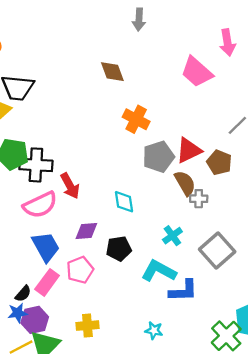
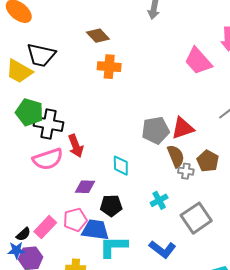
brown diamond: (112, 72) -> (98, 36), moved, turned -30
orange cross: (136, 119) -> (109, 67), moved, turned -30
brown pentagon: (219, 162) -> (208, 161), moved
blue trapezoid: (46, 247) -> (95, 230), moved, turned -60
cyan L-shape: (159, 271) -> (113, 247), moved, turned -36
blue L-shape: (183, 291) -> (162, 249), turned 32

